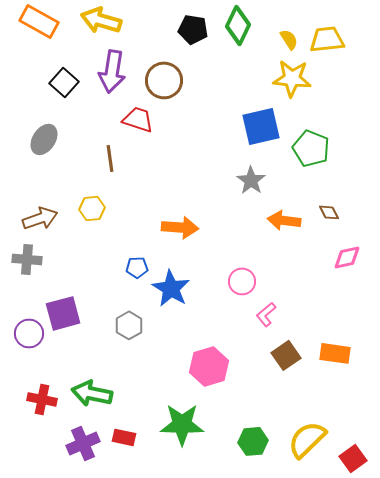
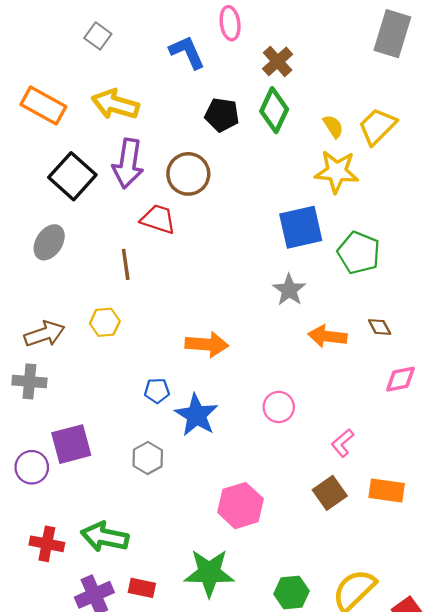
yellow trapezoid: (327, 39) -> (377, 126), turned -39
black square: (64, 82) -> (72, 176), size x1.4
pink L-shape: (266, 314) -> (343, 443), moved

